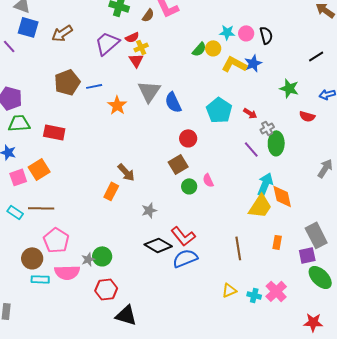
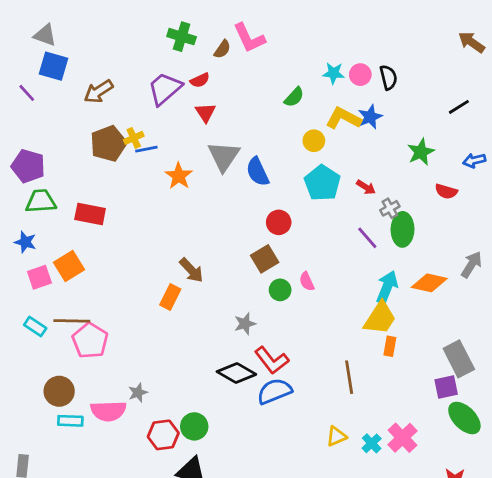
brown arrow: (62, 33) -> (99, 91), moved
yellow cross: (141, 47) -> (134, 138), moved
yellow circle: (213, 48) -> (314, 141), moved
green star: (289, 88) -> (421, 152), turned 30
orange diamond: (282, 196) -> (429, 283), moved, turned -65
gray star: (149, 210) -> (245, 324), moved
pink pentagon: (56, 240) -> (90, 341), moved
orange rectangle: (277, 242) -> (390, 346), moved
green circle: (102, 256) -> (194, 426), moved
cyan cross: (254, 295) -> (372, 443), turned 32

